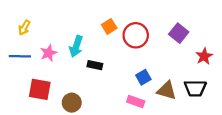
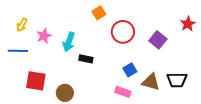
orange square: (109, 26) -> (99, 13), moved
purple square: (179, 33) -> (158, 40), moved
pink star: (49, 53) -> (44, 36), moved
red star: (204, 56) -> (188, 24), moved

